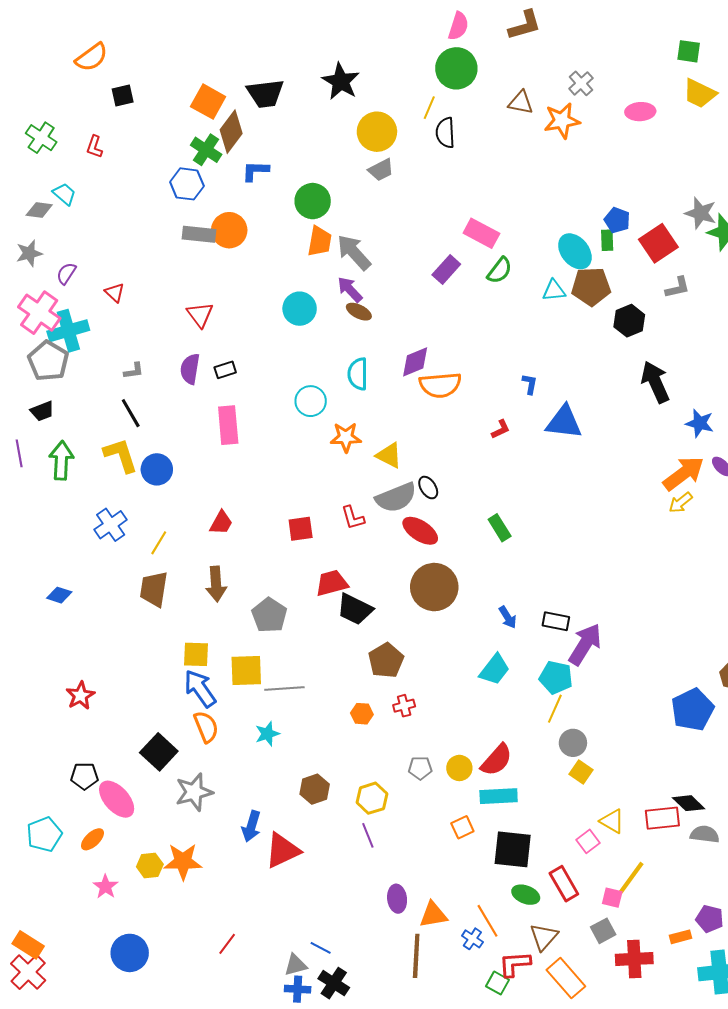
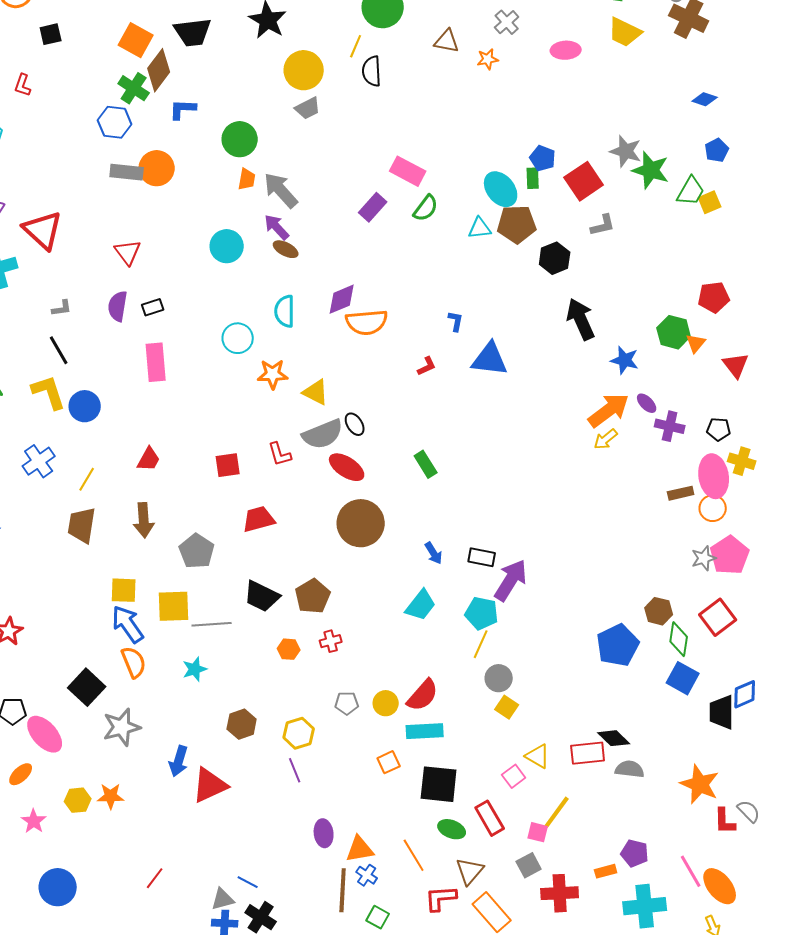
orange star: (562, 121) -> (488, 59), size x0.6
orange trapezoid: (320, 241) -> (247, 179), size x0.7
red triangle: (115, 293) -> (43, 230), size x2.0
black trapezoid: (355, 609) -> (262, 596), moved
orange star: (183, 861) -> (111, 796), size x0.7
blue cross: (472, 939) -> (367, 875), moved
green square: (498, 983) -> (378, 917), moved

